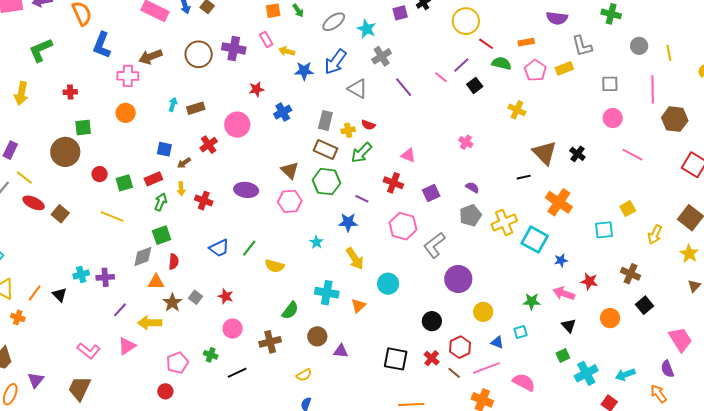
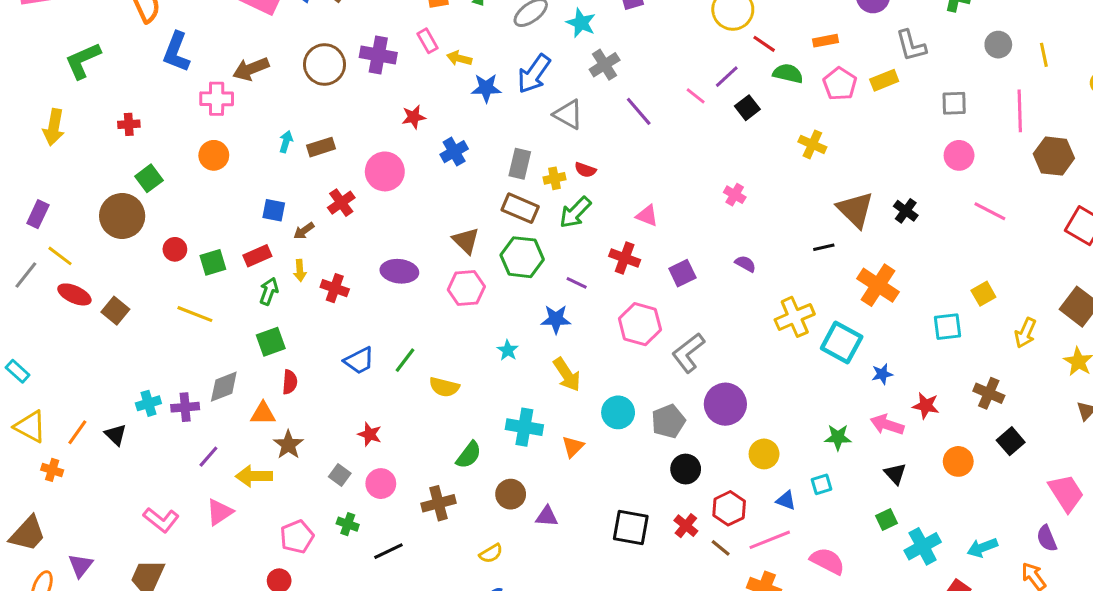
green square: (83, 127) -> (149, 178), turned -30
gray pentagon: (470, 215) -> (668, 421), moved
gray diamond: (143, 257) -> (224, 387), moved
gray square: (196, 297) -> (340, 475), moved

